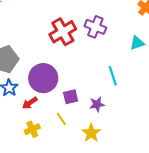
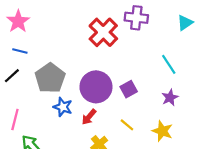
purple square: (71, 97) -> (129, 89), moved
purple star: (97, 104) -> (170, 98), moved

